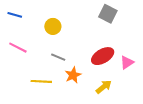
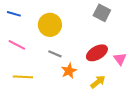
yellow circle: (53, 26) -> (50, 25), size x1.5
pink triangle: (127, 62) -> (120, 59), turned -32
yellow line: (41, 81) -> (23, 77), moved

